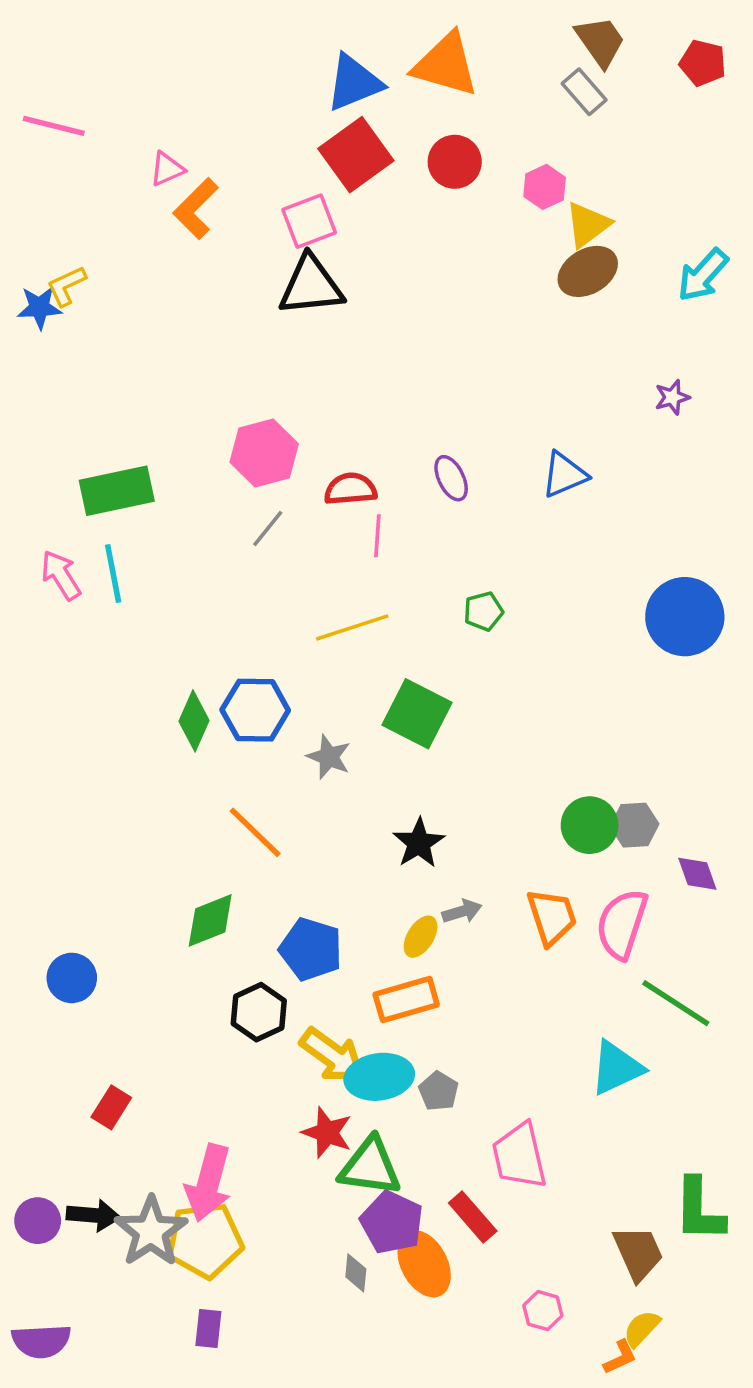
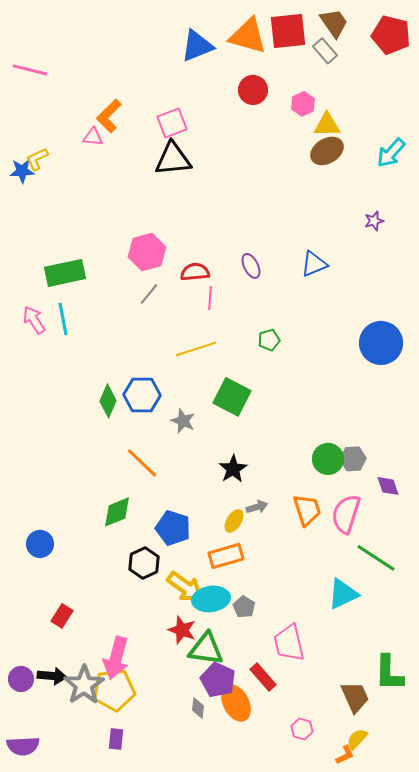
red pentagon: (703, 63) -> (391, 35), size x1.5
red square: (356, 155) -> (288, 31), moved, turned 30
pink triangle: (167, 169) -> (93, 137), moved, turned 30
yellow triangle: (588, 225) -> (327, 125), turned 36

